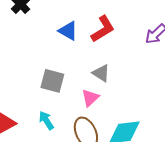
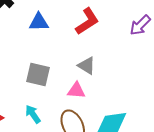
blue triangle: (68, 31) -> (39, 22), moved, turned -30
pink triangle: (90, 98) -> (76, 90), turned 48

